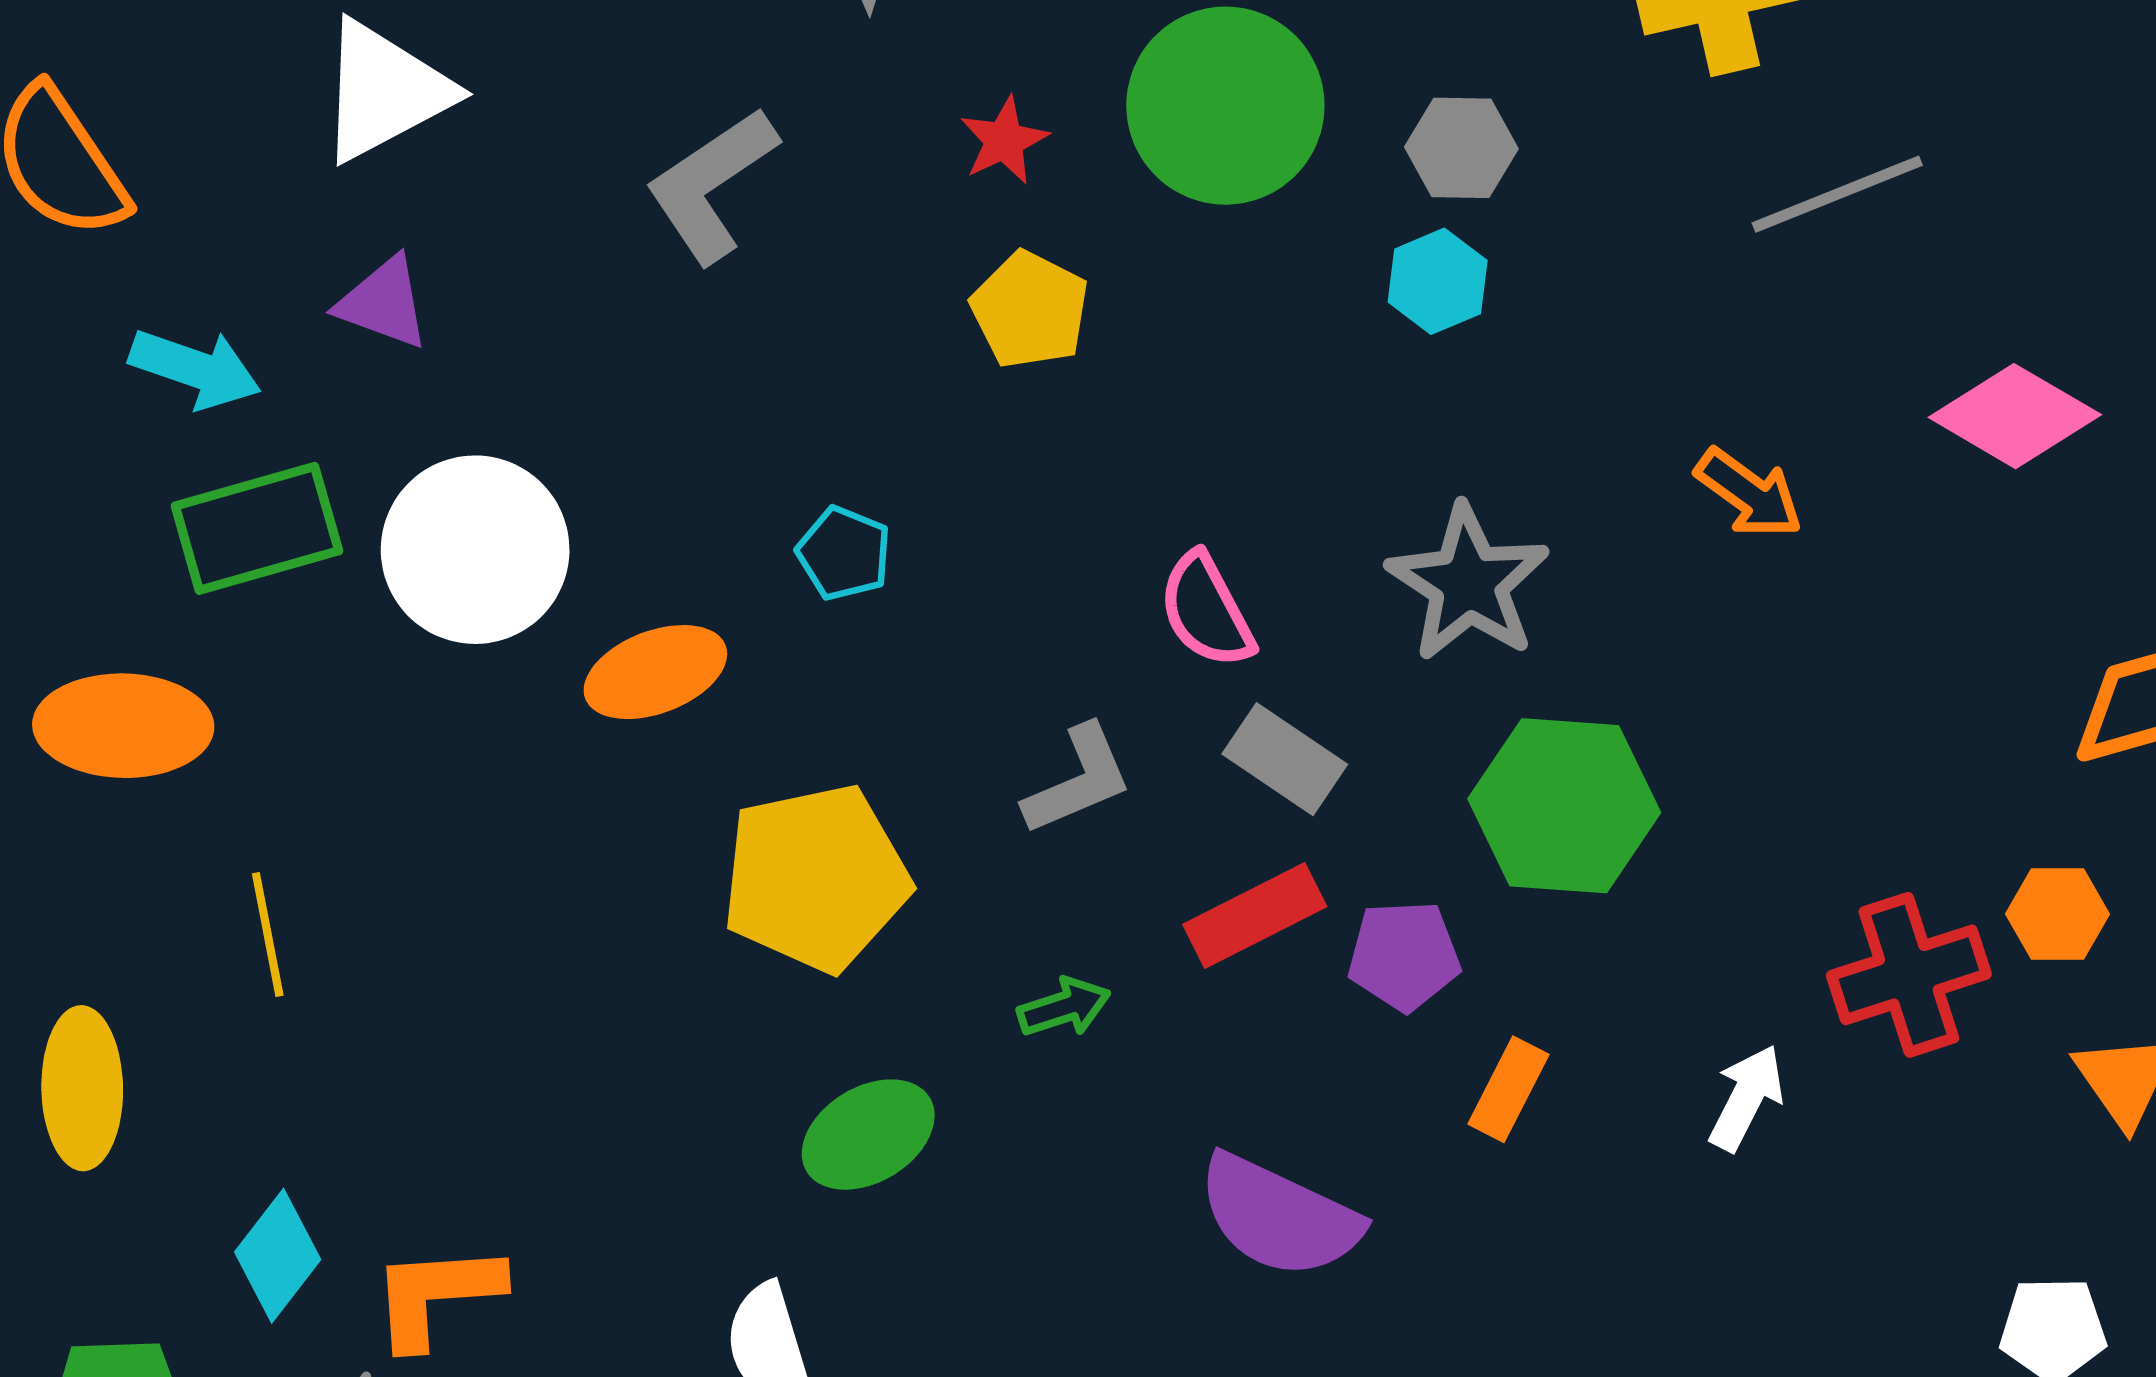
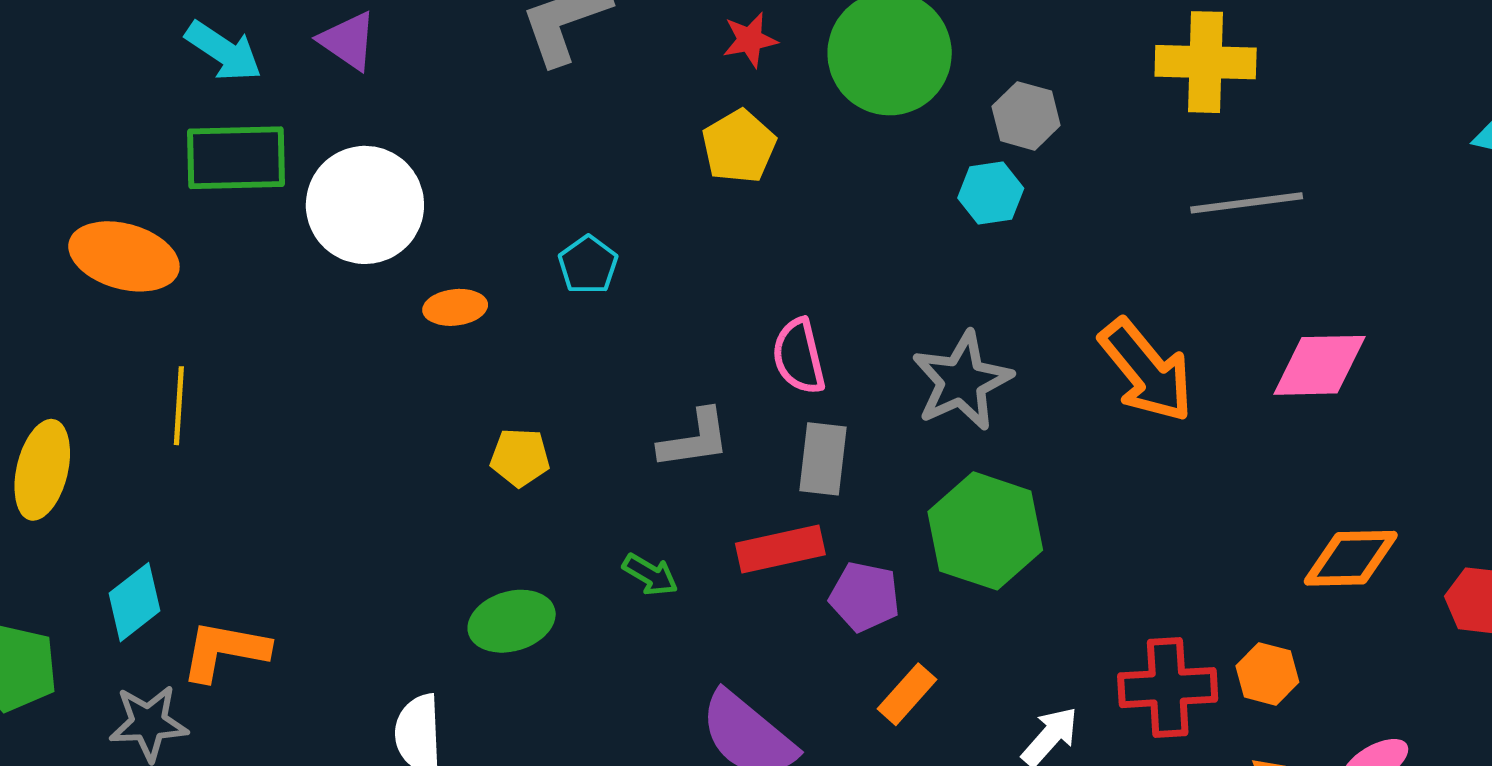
pink diamond: (2015, 416) -> (1320, 365), turned -46
orange arrow: (1749, 493) -> (1146, 371), size x1.6
orange ellipse: (655, 672) -> (455, 307), size x0.7
gray rectangle: (1285, 759) -> (823, 459), turned 48
yellow pentagon: (816, 878) -> (520, 457), size x0.5
green arrow: (1064, 1007) -> (650, 575), turned 34

